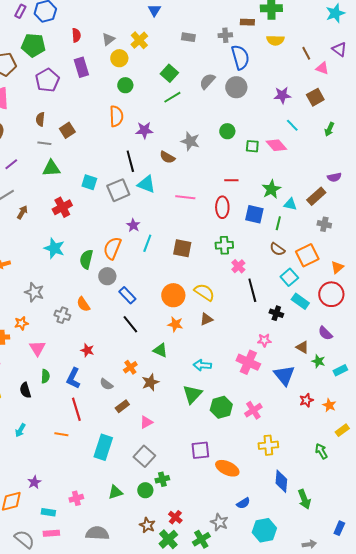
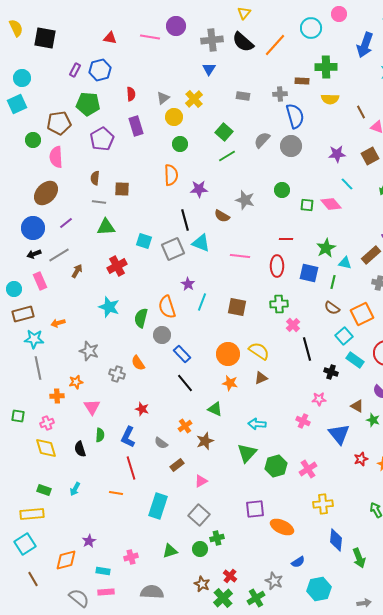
brown square: (67, 130) -> (122, 189), turned 35
orange semicircle: (112, 248) -> (167, 307), turned -40
pink cross: (248, 362) -> (303, 421), size x0.6

